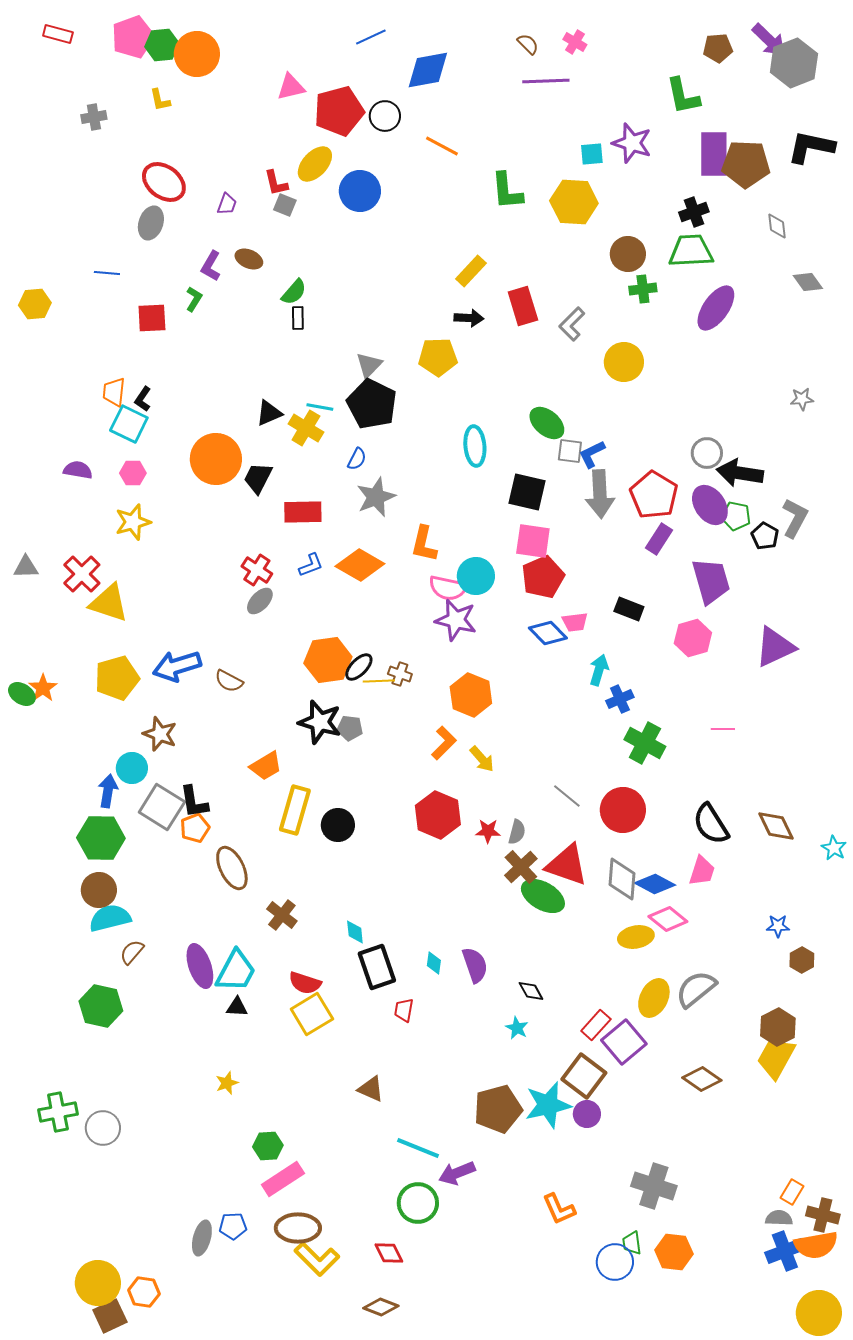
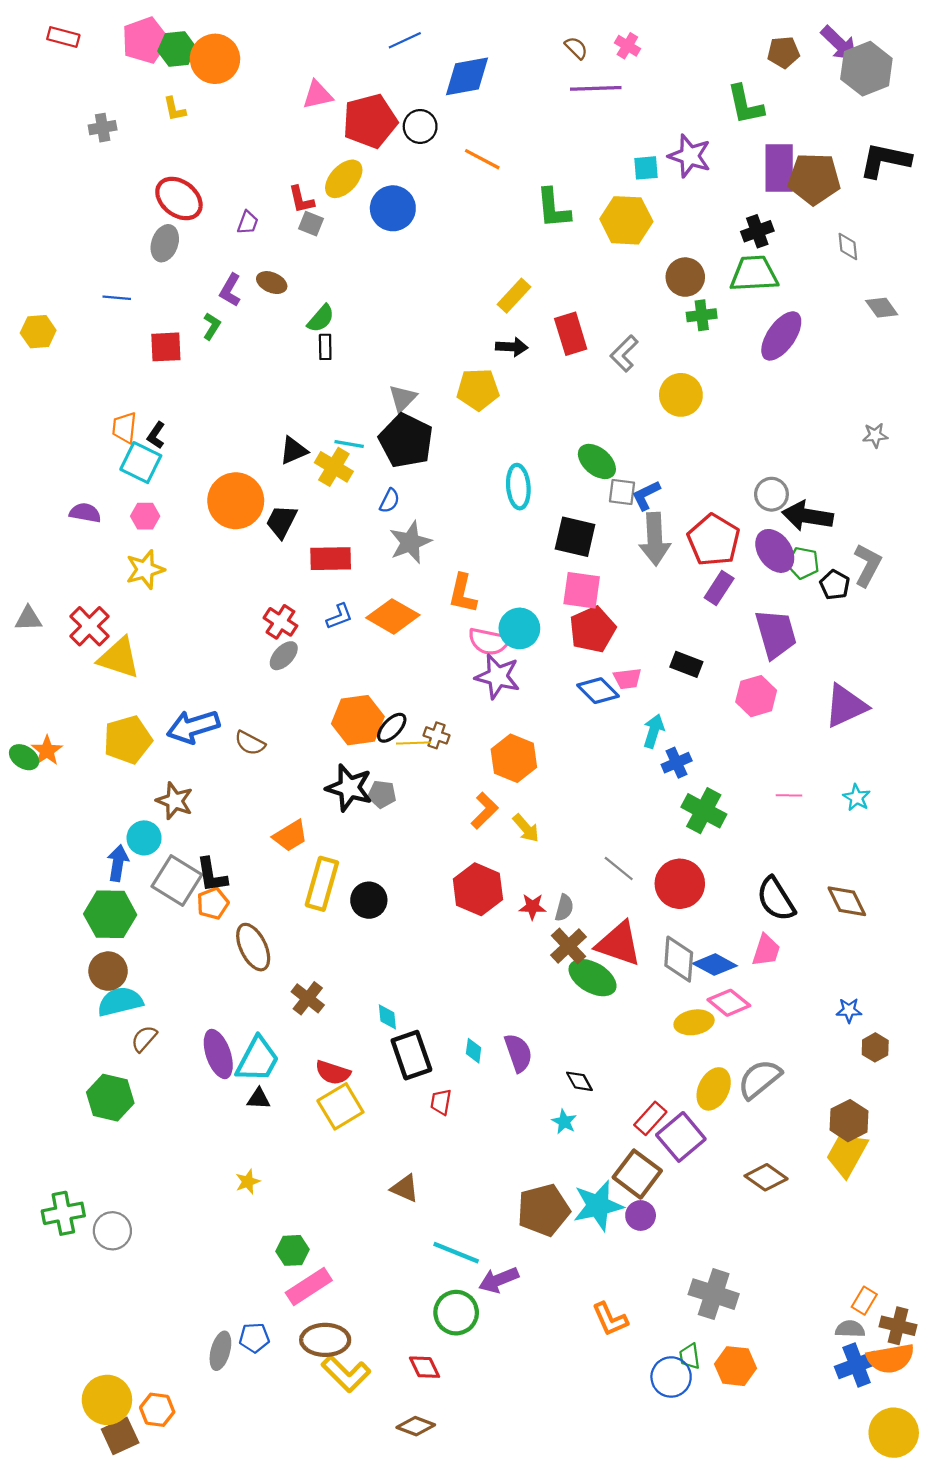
cyan star: (834, 848) -> (857, 798), moved

